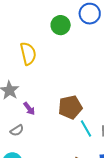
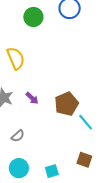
green circle: (61, 25) -> (33, 17), moved
purple arrow: (29, 109) -> (32, 98), moved

